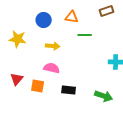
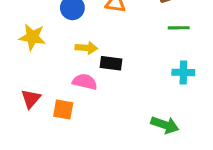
green line: (85, 35) -> (179, 28), moved
black rectangle: (69, 90) -> (111, 63), moved

